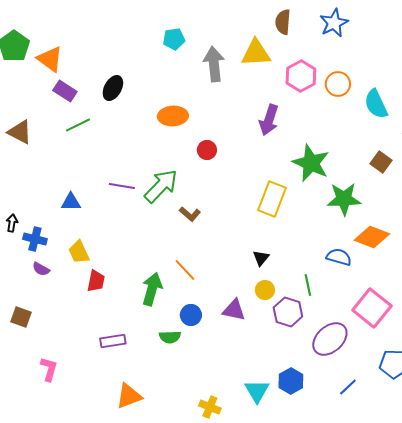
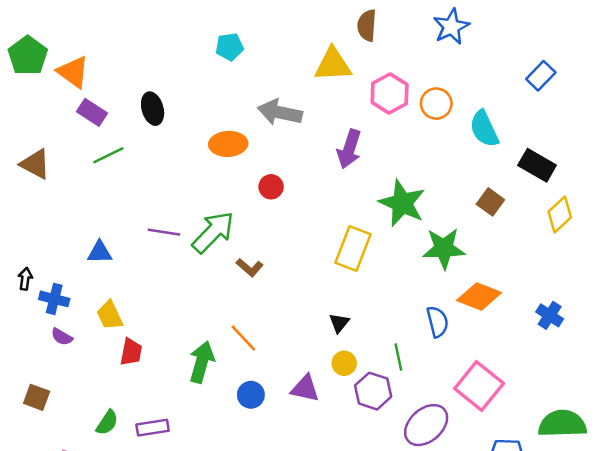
blue star: (334, 23) -> (451, 27), moved
gray arrow: (214, 64) -> (280, 112), moved, turned -72
black ellipse: (113, 88) -> (153, 109), turned -45
blue semicircle: (339, 257) -> (437, 322), turned 60
green semicircle: (170, 337) -> (107, 423), moved, turned -55

